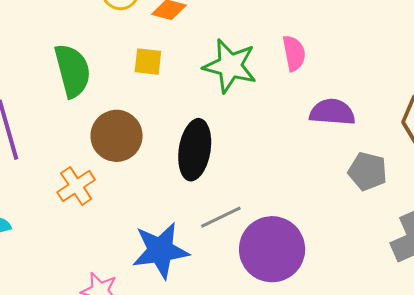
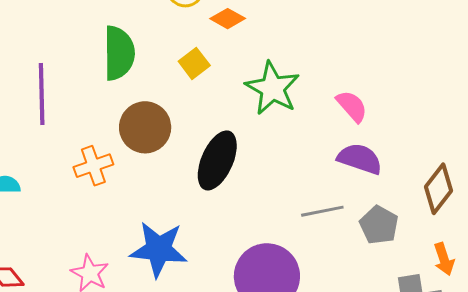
pink semicircle: (294, 53) -> (352, 106), moved, turned -45
yellow square: (148, 62) -> (194, 63), turned 32
gray line: (221, 217) -> (322, 211), moved

